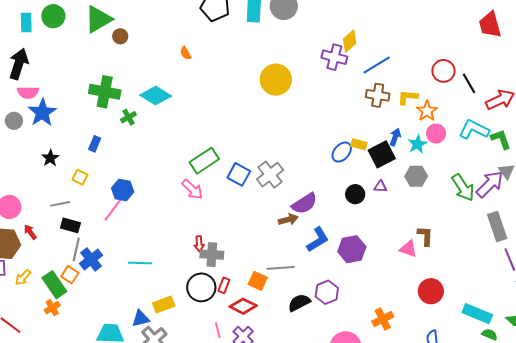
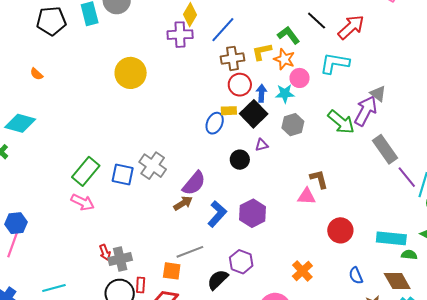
red circle: (443, 71) -> (240, 85), moved
green L-shape: (501, 139) -> (289, 35), moved
cyan star: (417, 144) -> (285, 94), turned -30

